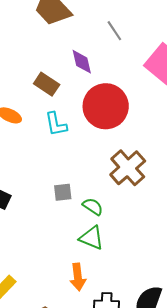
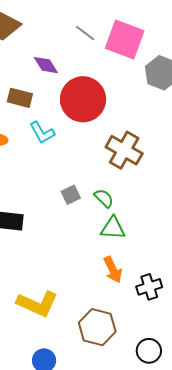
gray line: (114, 31) -> (85, 33), moved
green semicircle: (93, 207) -> (104, 198), turned 30

